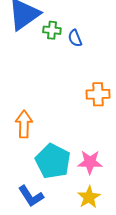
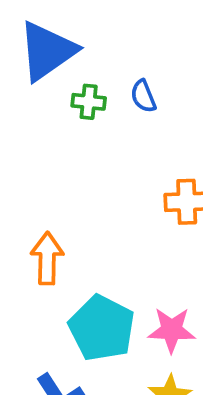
green cross: (52, 30) -> (89, 102), moved

